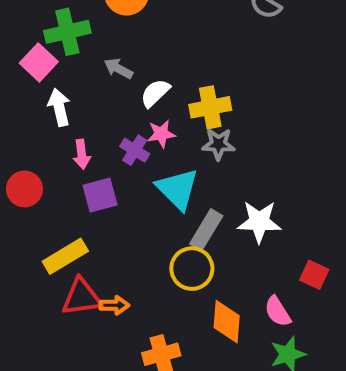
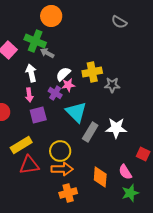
green cross: (67, 32) -> (35, 41), moved, turned 35
white semicircle: (155, 93) -> (63, 74), moved
white arrow: (59, 107) -> (31, 73), moved
gray star: (218, 144) -> (112, 85), moved
yellow circle: (192, 269) -> (60, 151), moved
orange arrow: (114, 305) -> (62, 169), moved, size x1.5

